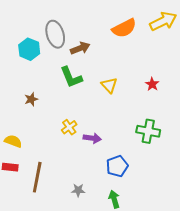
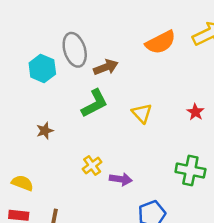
green L-shape: (71, 77) -> (95, 103), turned -95

